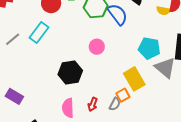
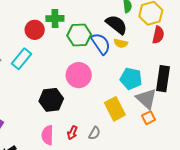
yellow semicircle: (163, 11) -> (121, 43), moved
pink circle: (97, 47) -> (79, 75), size x1.6
orange square: (123, 95) -> (149, 118), moved

